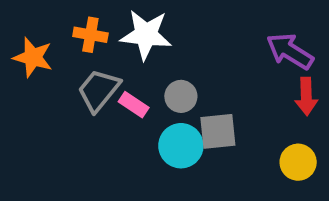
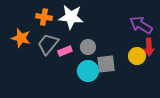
orange star: (33, 57) -> (21, 38), moved
pink rectangle: (134, 105) -> (65, 51), turned -56
yellow circle: (298, 162) -> (137, 56), moved

